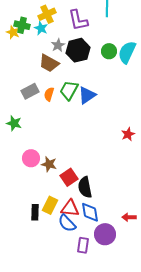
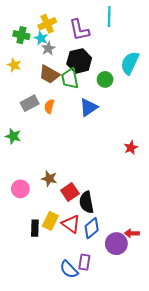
yellow star: (13, 32) -> (14, 65), moved
gray star: (58, 45) -> (48, 49), moved
green circle: (109, 51) -> (105, 79), moved
green trapezoid: (69, 90) -> (70, 78), moved, turned -40
pink circle: (31, 158) -> (20, 189), moved
red triangle: (70, 208) -> (71, 224), turned 30
blue diamond: (90, 212) -> (92, 228), turned 60
blue semicircle: (67, 223) -> (69, 269), moved
purple circle: (105, 234) -> (116, 244), moved

